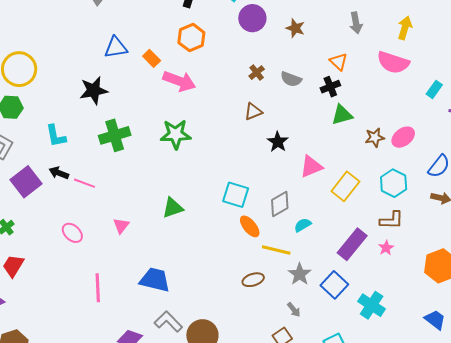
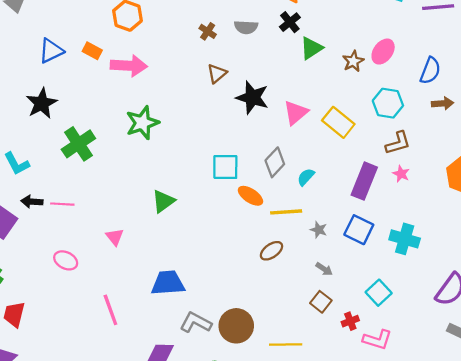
black star: (278, 142) -> (252, 97), size x1.4
yellow rectangle: (345, 186) -> (338, 122), turned -72
gray star: (300, 274) -> (319, 230), size x0.7

